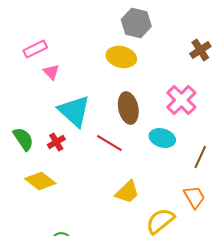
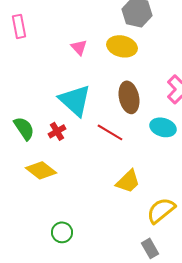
pink rectangle: (35, 49) -> (19, 26), moved, turned -75
pink triangle: (51, 72) -> (79, 47), moved

